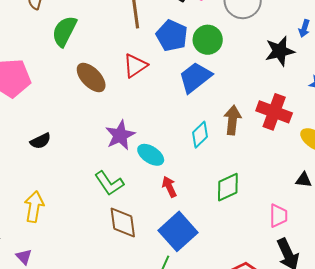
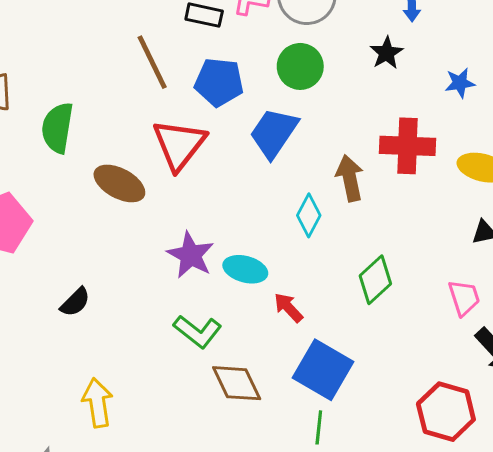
green circle: (208, 40) -> (300, 66), moved
black star: (280, 51) -> (387, 53), size x0.7
red triangle: (135, 66) -> (179, 145), size x1.4

